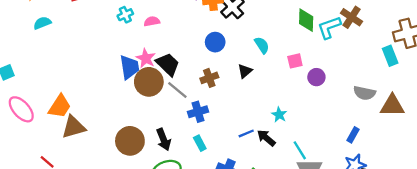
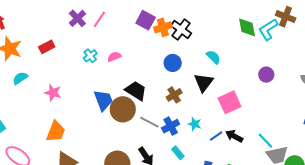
pink star: (146, 58) -> (53, 93), moved
pink square: (295, 61) -> (230, 102), moved, size x1.6
black triangle: (245, 71) -> (204, 83), size x1.5
gray line: (177, 90) -> (149, 122), moved
orange trapezoid: (60, 106) -> (56, 132), moved
cyan star: (279, 115) -> (195, 124), moved

